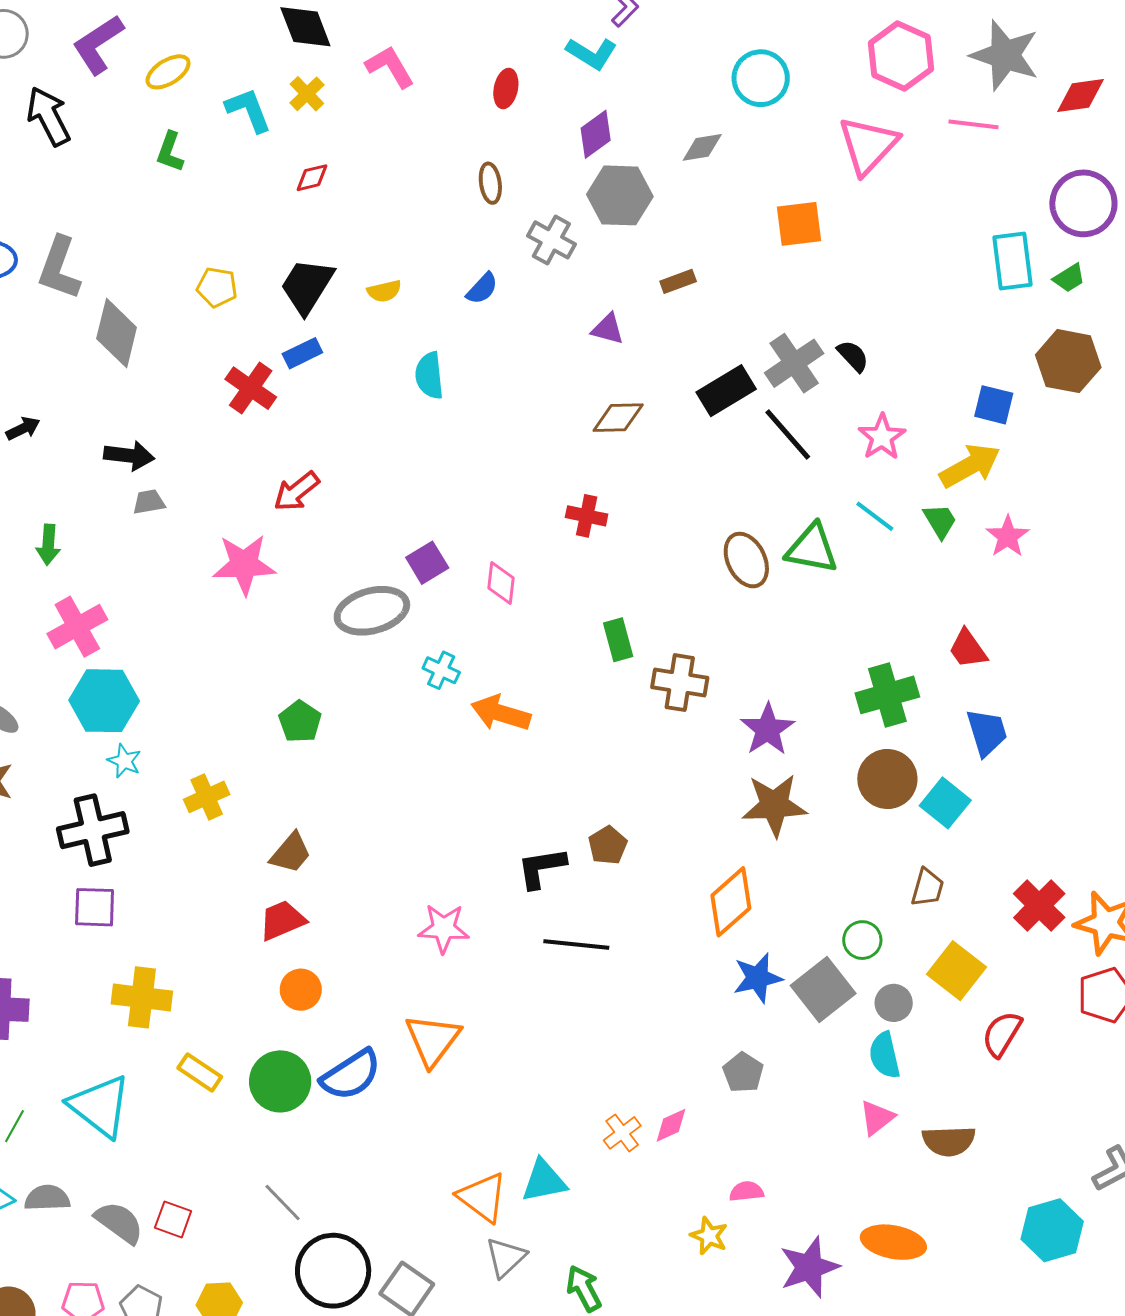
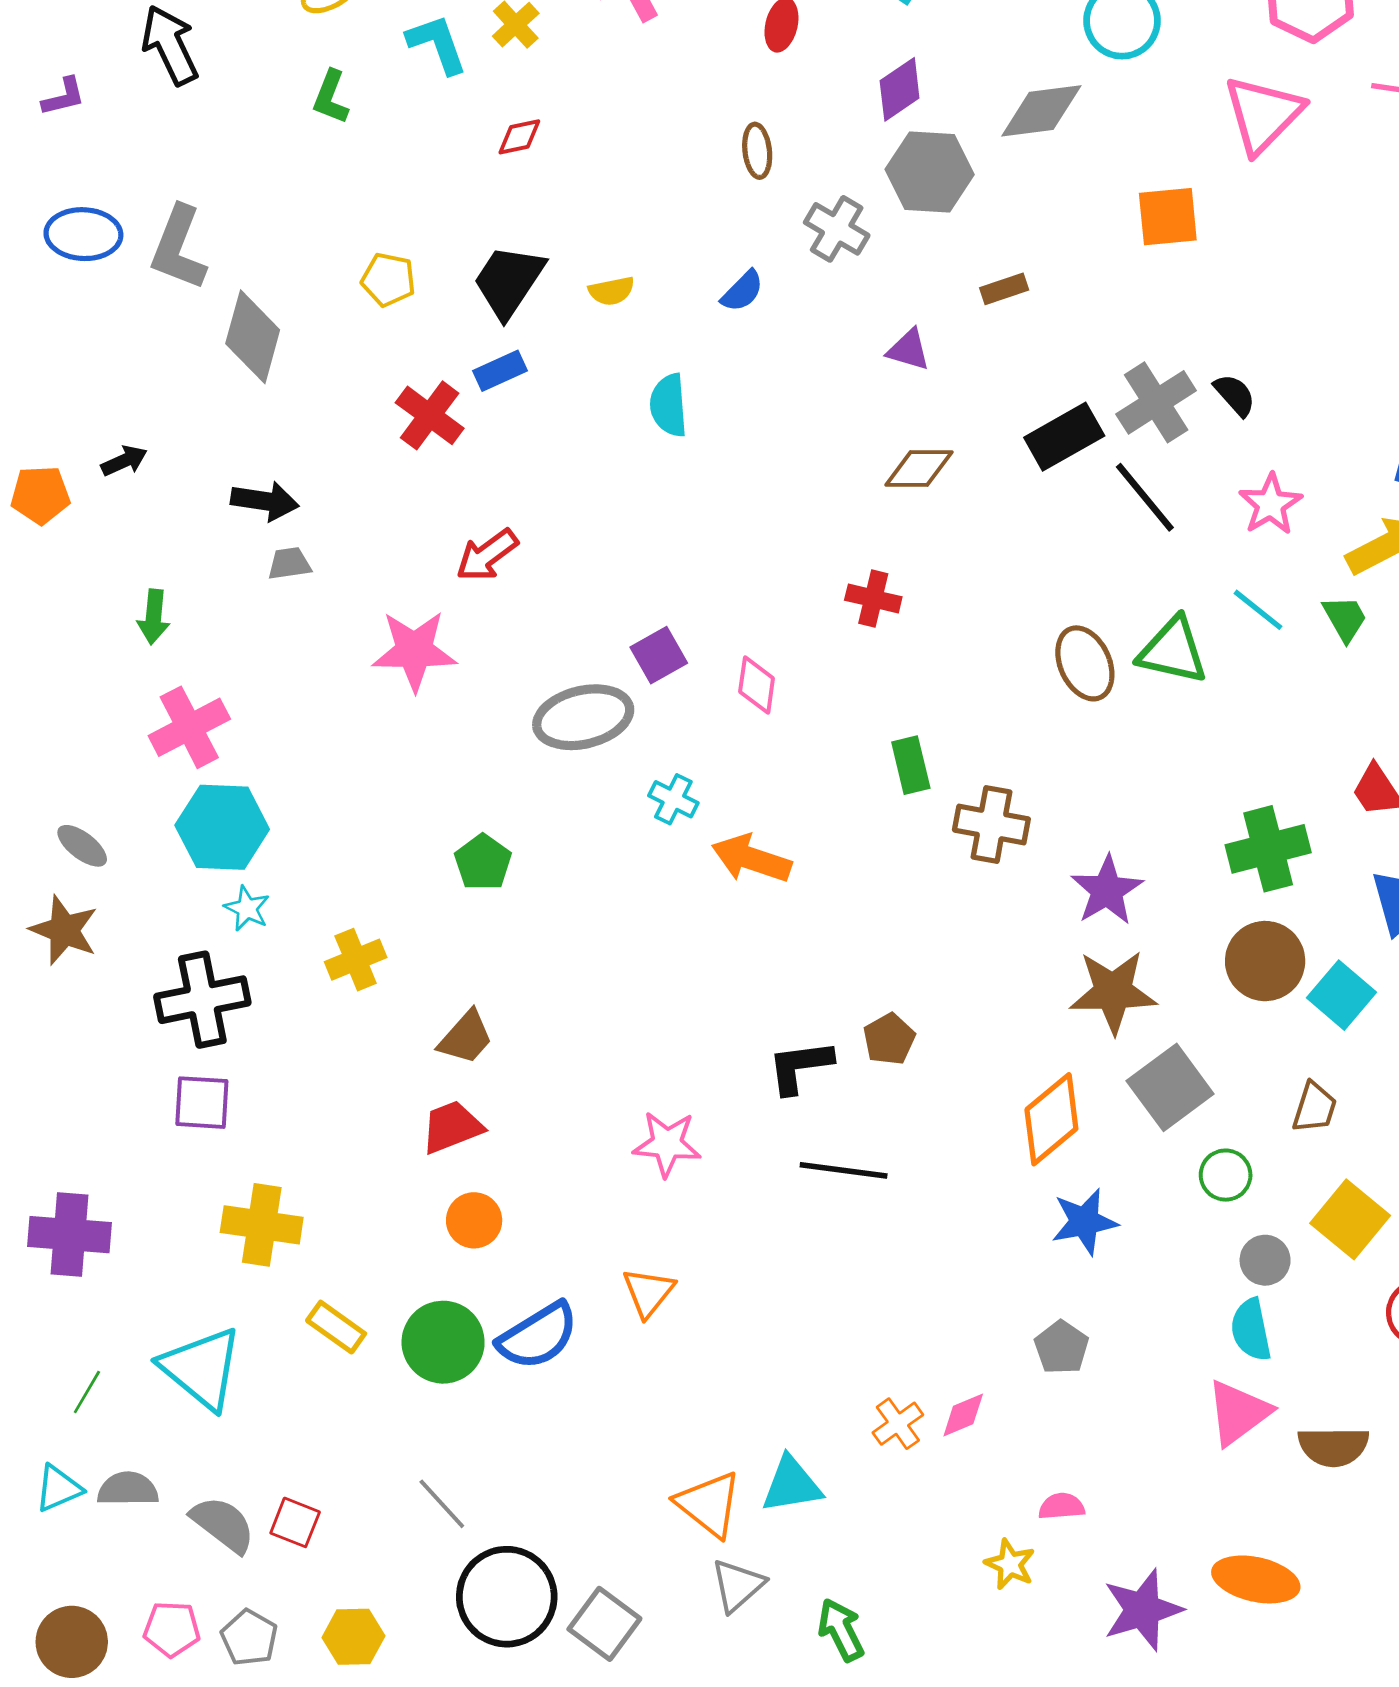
gray diamond: (702, 147) -> (1041, 111), size x1.5
gray square: (823, 990) -> (1170, 1087), moved
orange triangle: (433, 1040) -> (648, 1292), size x0.7
pink triangle: (877, 1118) -> (1238, 1413), size x1.4

